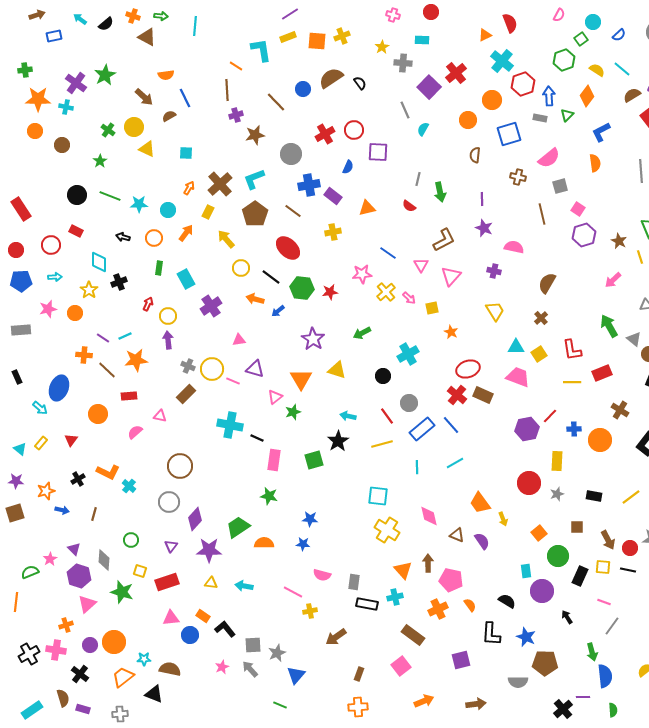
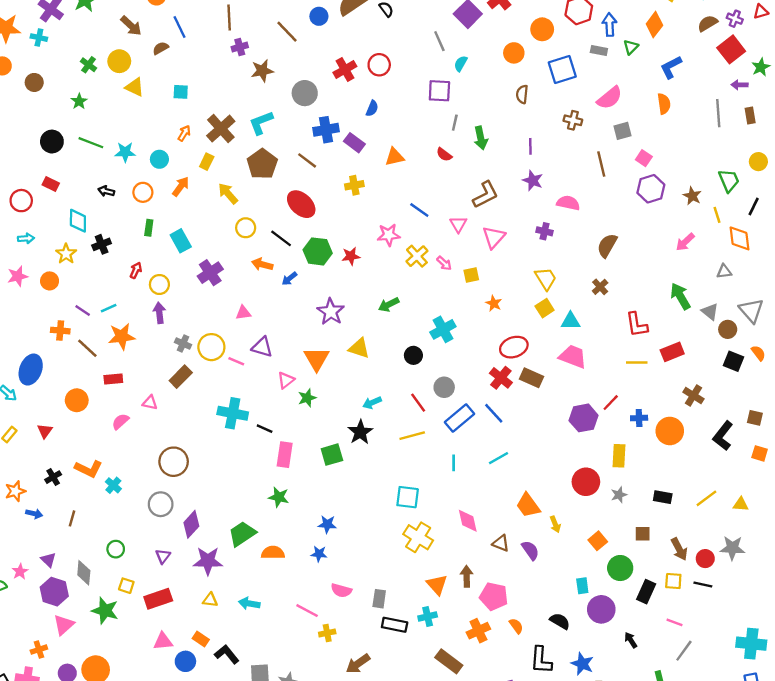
purple square: (378, 152) -> (439, 91), moved
yellow square: (539, 354) -> (545, 308), moved
cyan arrow: (348, 416) -> (372, 403), turned -35

